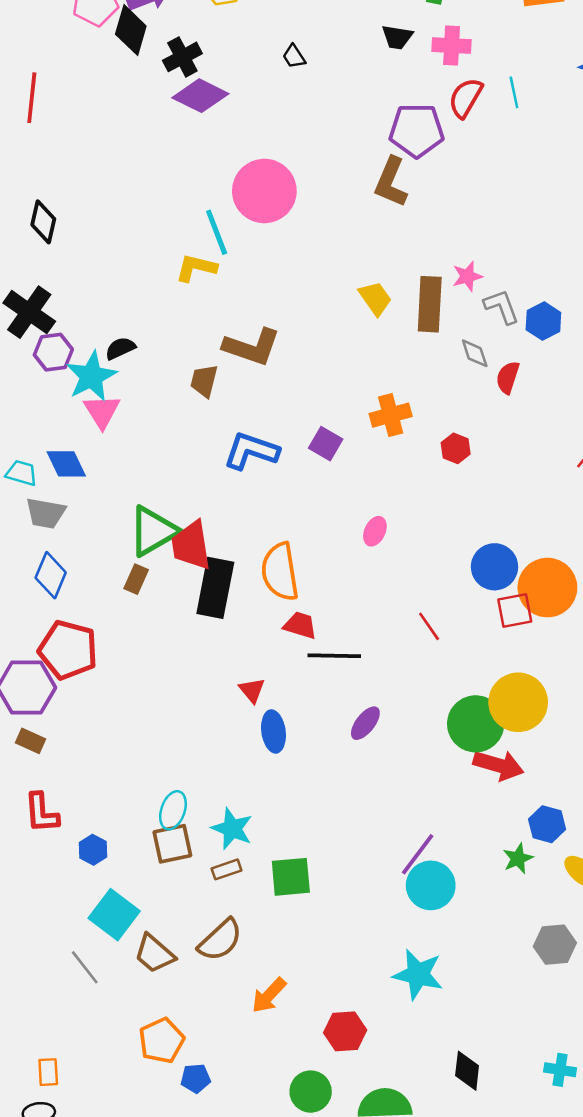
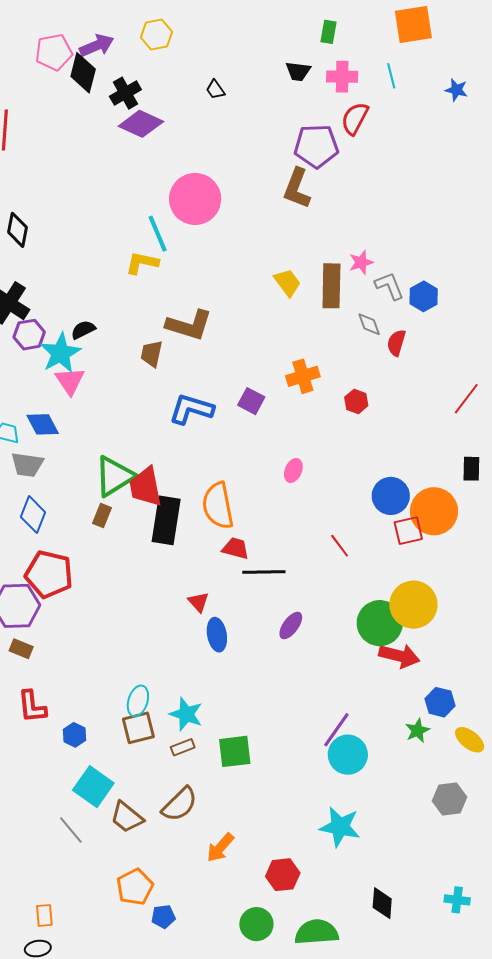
cyan line: (514, 92) -> (391, 76), moved

